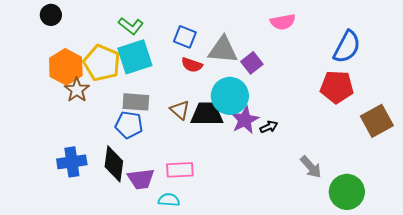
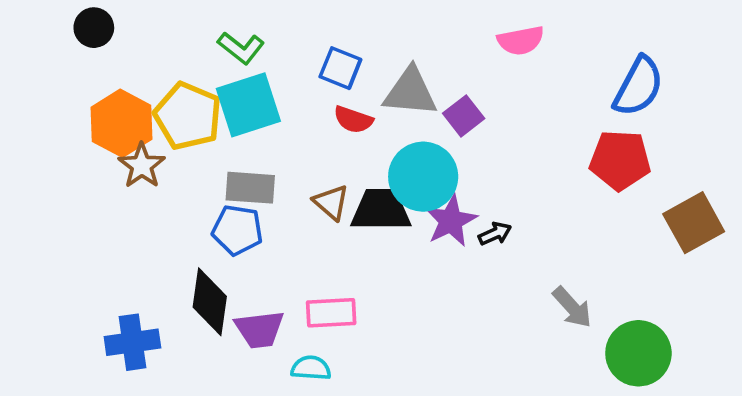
blue cross: (72, 162) -> (132, 342), moved

